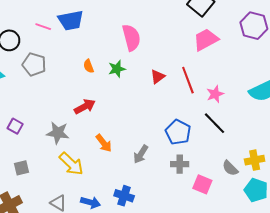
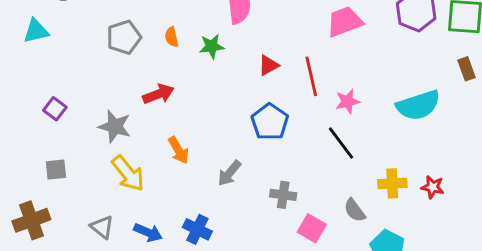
gray pentagon: (34, 64) -> (124, 37), moved, turned 30
blue pentagon: (178, 132) -> (270, 122), moved
yellow cross: (255, 160) -> (392, 183), moved

